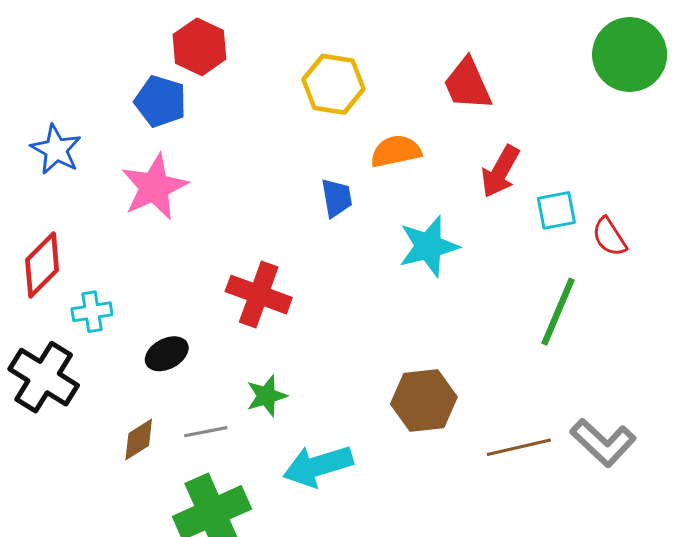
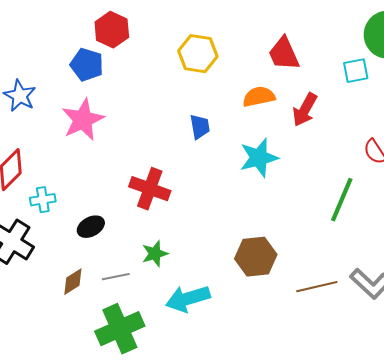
orange semicircle: (396, 151) -> (259, 97), moved
cyan square: (556, 210) -> (356, 71), moved

